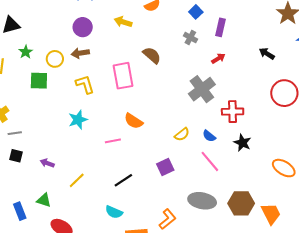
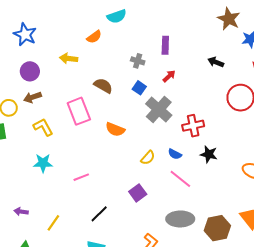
blue square: (196, 12) -> (139, 88), moved
cyan star: (78, 120) -> (43, 163), turned 30
orange semicircle: (134, 121) -> (115, 129), moved
brown hexagon: (241, 203) -> (217, 228), moved

